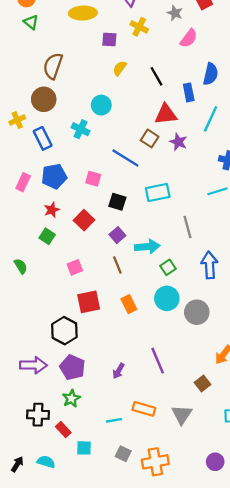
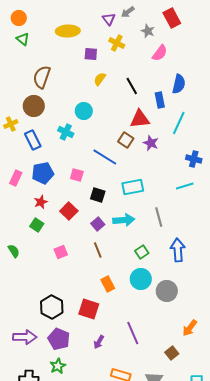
cyan arrow: (147, 247) -> (124, 220), moved
red square: (89, 302) -> (89, 309), moved, turned 30

